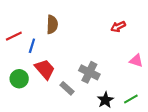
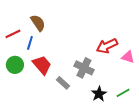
brown semicircle: (52, 24) -> (38, 23), moved, turned -36
red arrow: (118, 27) -> (107, 46), moved, size x1.5
green circle: (19, 79) -> (15, 65), moved

